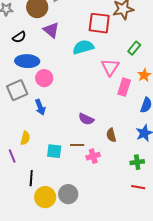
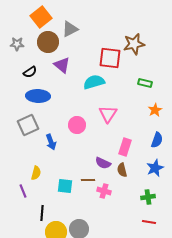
green rectangle: (134, 48) -> (145, 83), turned 64
pink triangle: (110, 67) -> (108, 114), moved
pink circle: (44, 78) -> (77, 125), moved
pink rectangle: (124, 87) -> (125, 147), moved
purple semicircle: (86, 119) -> (103, 163), moved
pink cross: (93, 156) -> (104, 191), turned 32

